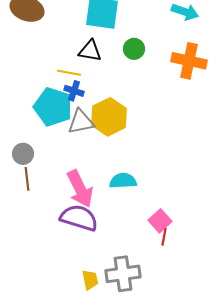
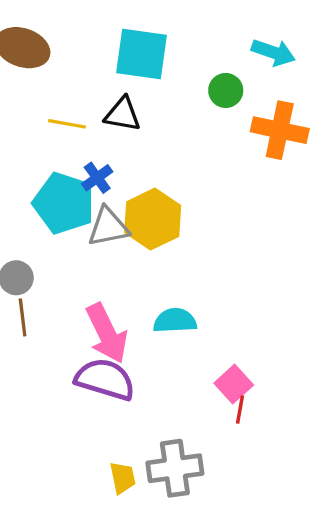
green circle: (134, 49) -> (226, 90), moved
yellow line: (69, 73) -> (67, 124), moved
blue cross: (74, 91) -> (97, 178), turned 36

